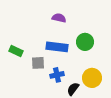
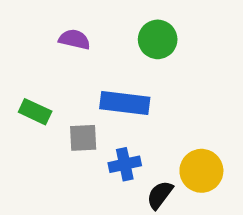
purple semicircle: (59, 18) -> (74, 39), moved
green circle: (85, 42) -> (158, 39), moved

